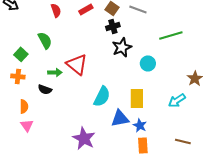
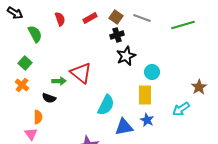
green line: (171, 35) -> (183, 25), moved
green semicircle: (45, 40) -> (35, 34), moved
orange cross: (18, 76) -> (22, 85), turned 32
yellow rectangle: (137, 98) -> (145, 95), moved
orange semicircle: (24, 106) -> (38, 117), moved
blue star: (140, 125) -> (147, 120), moved

